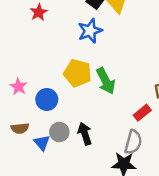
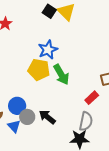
blue star: (90, 31) -> (48, 50), moved
blue circle: (47, 99) -> (17, 106), moved
black arrow: (85, 134) -> (47, 117), turned -30

